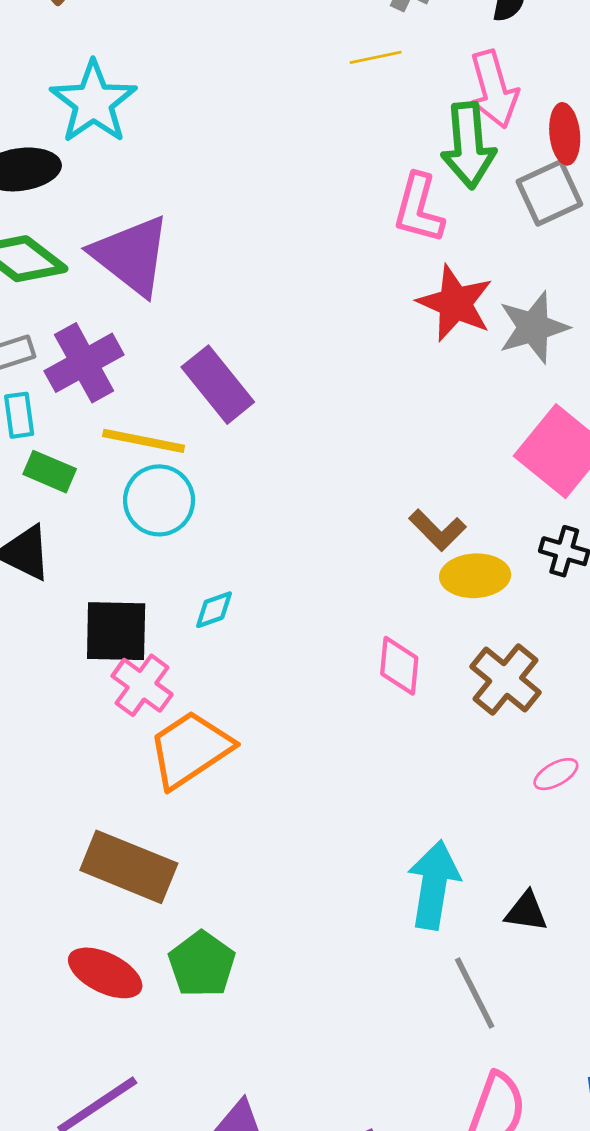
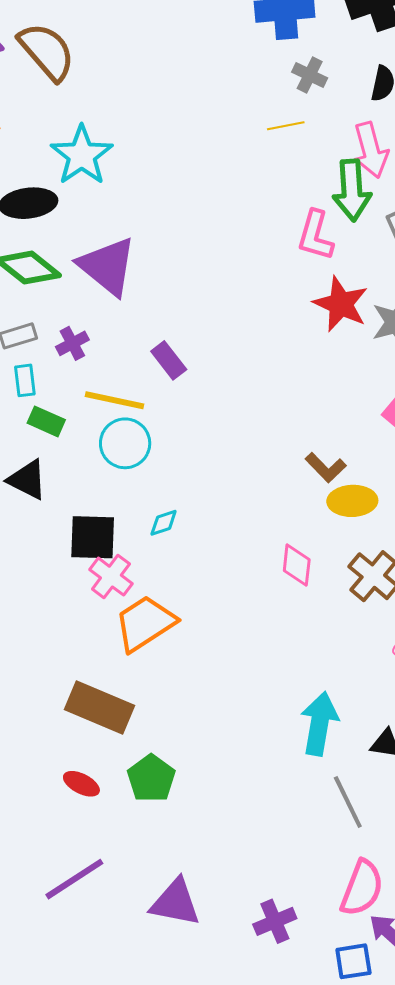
purple cross: (84, 363) -> (72, 343), size x0.6
purple rectangle: (218, 385) -> (169, 360), size x0.7
red ellipse: (105, 973) -> (81, 784), size x0.7

